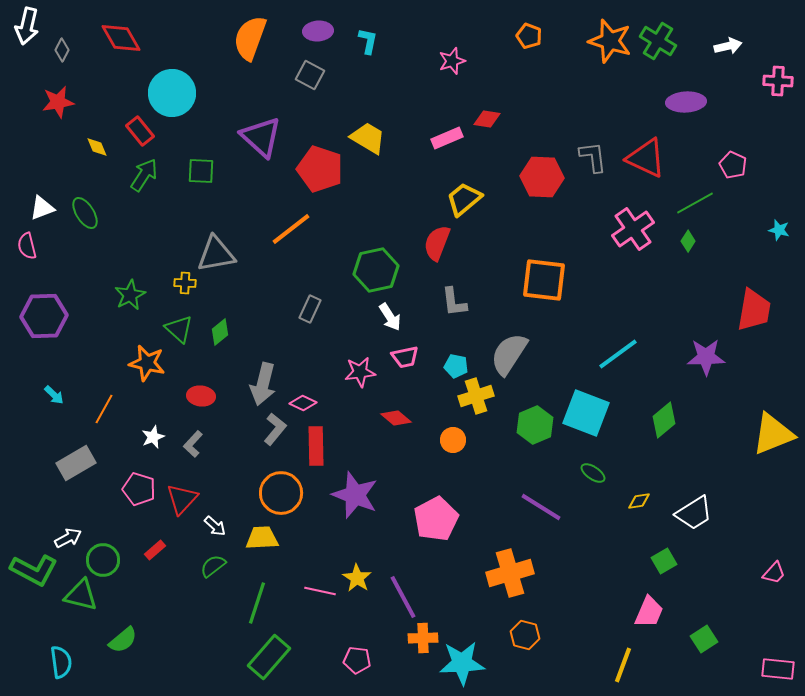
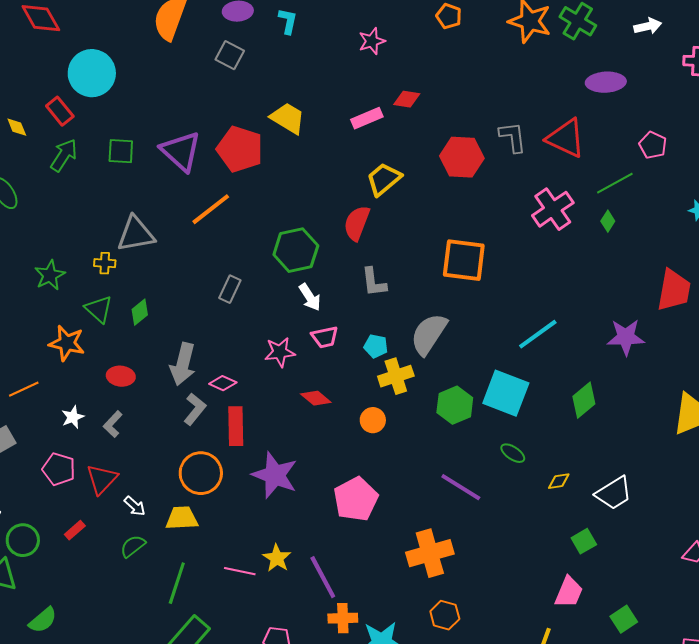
purple triangle: (261, 137) -> (181, 151), moved
orange line: (104, 409) -> (24, 389), turned 36

